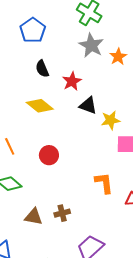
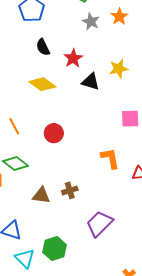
gray star: (91, 45) -> (91, 22), size x0.7
orange star: (118, 57) -> (119, 17), moved
yellow star: (111, 120) -> (119, 69), moved

